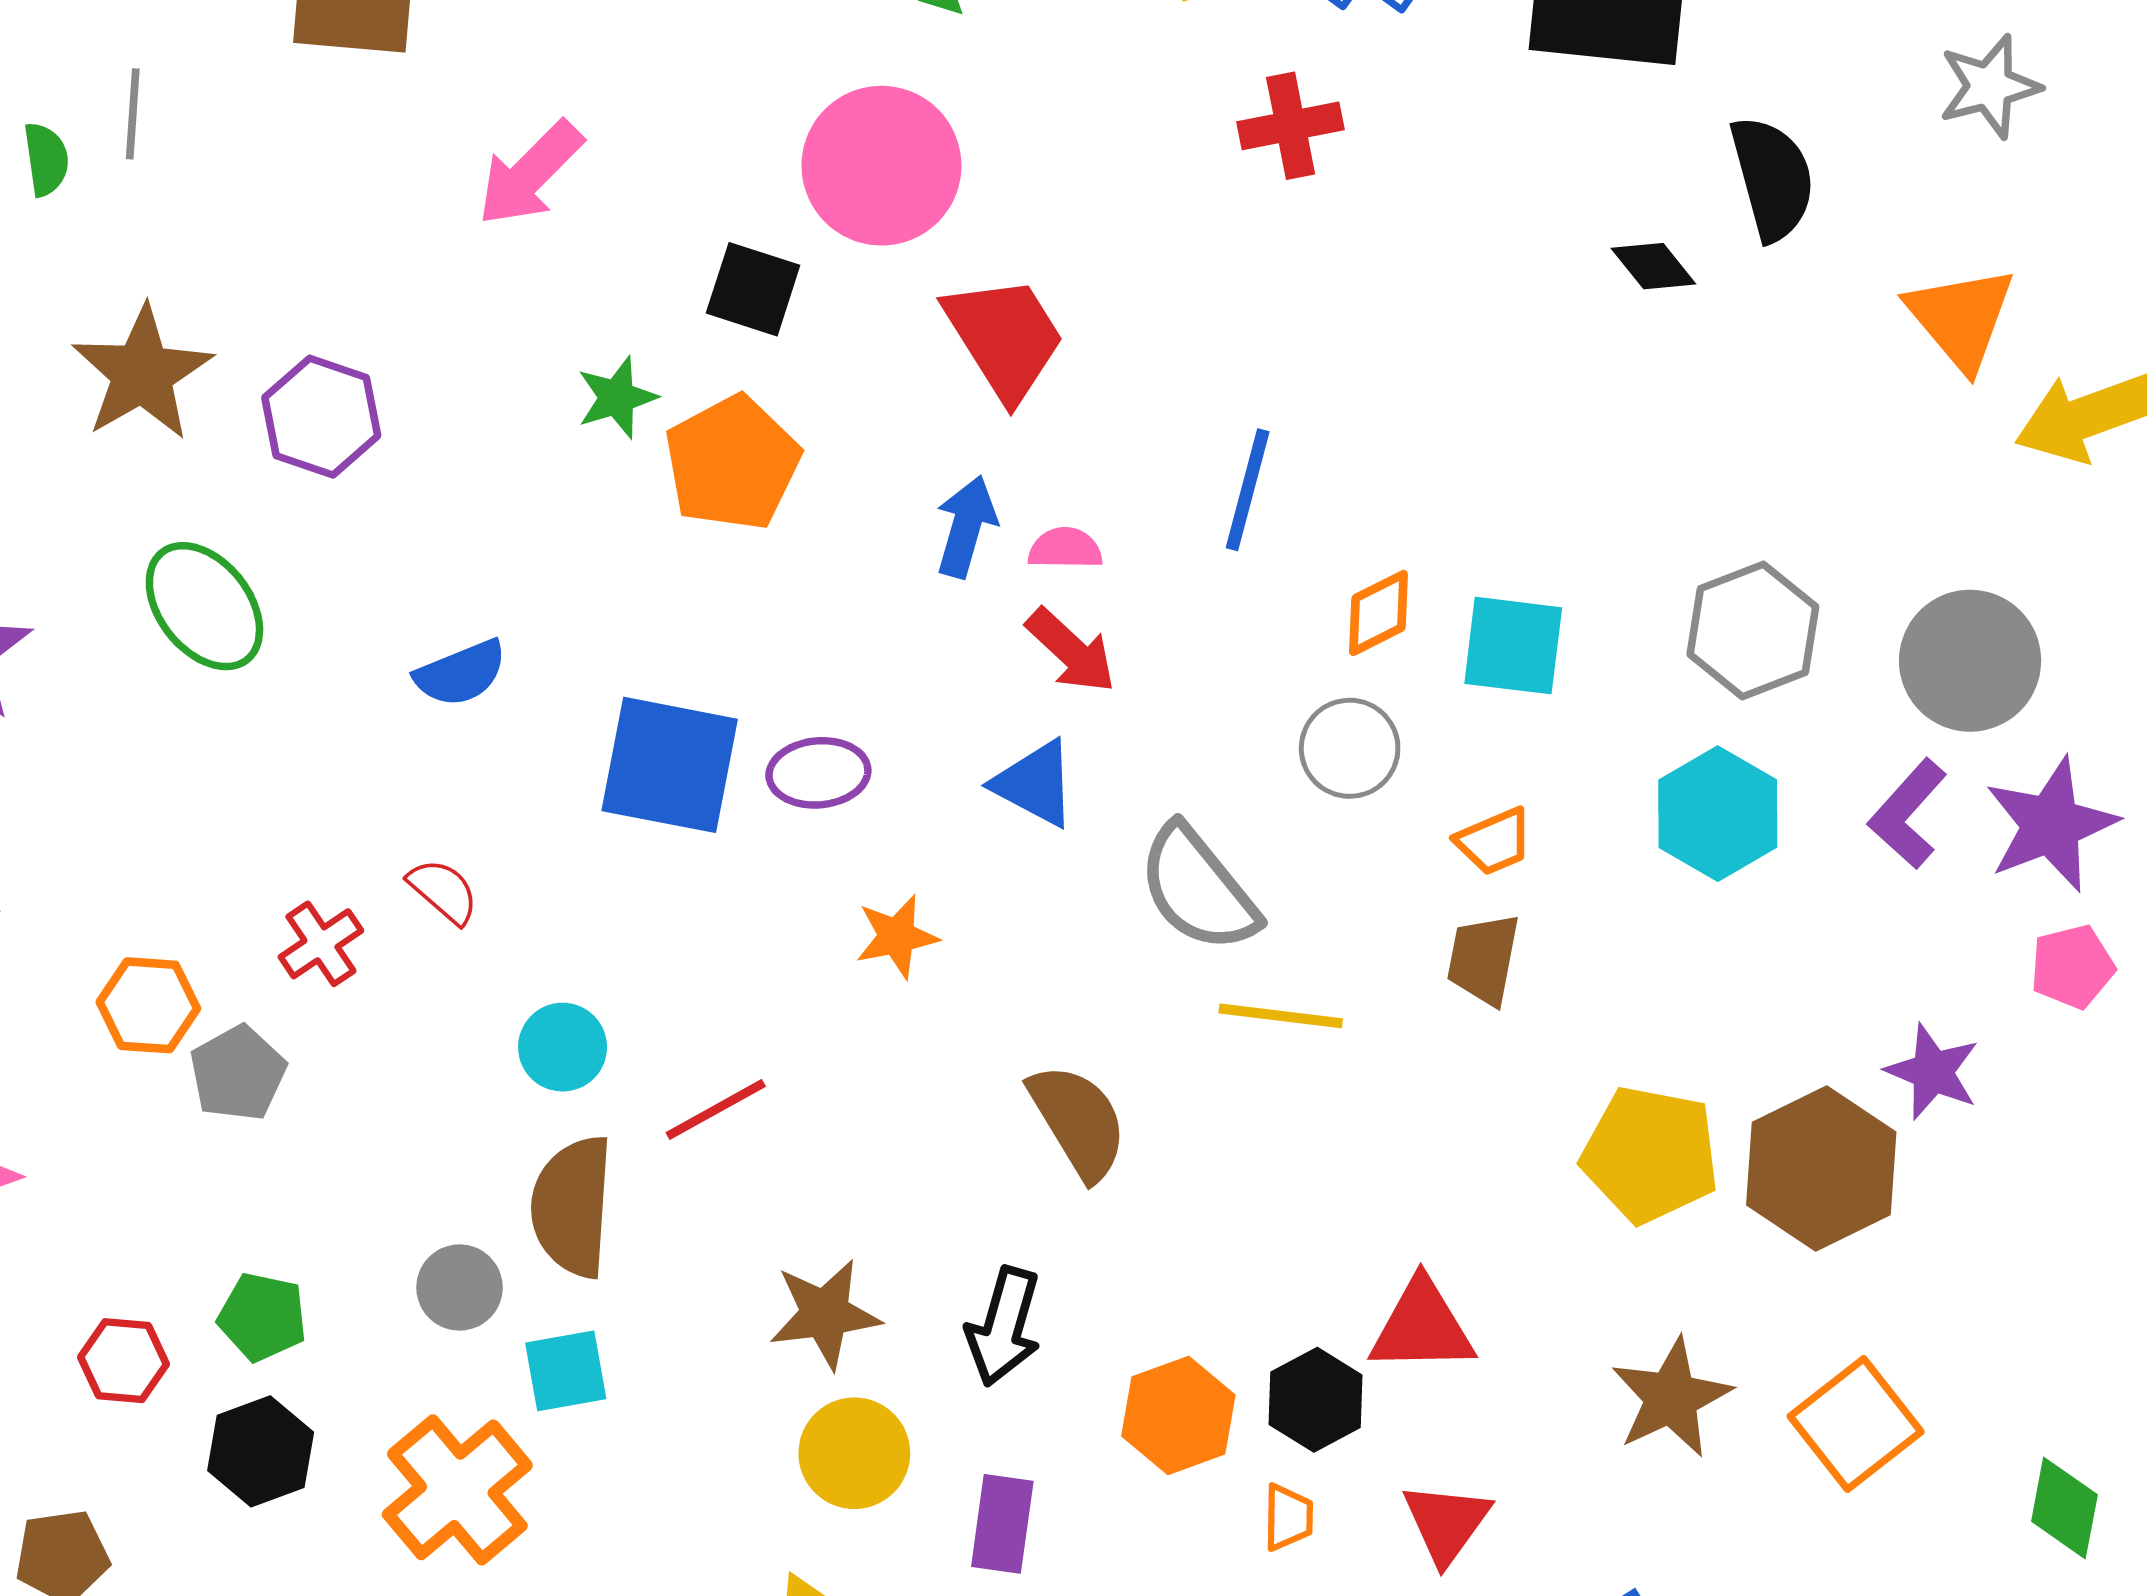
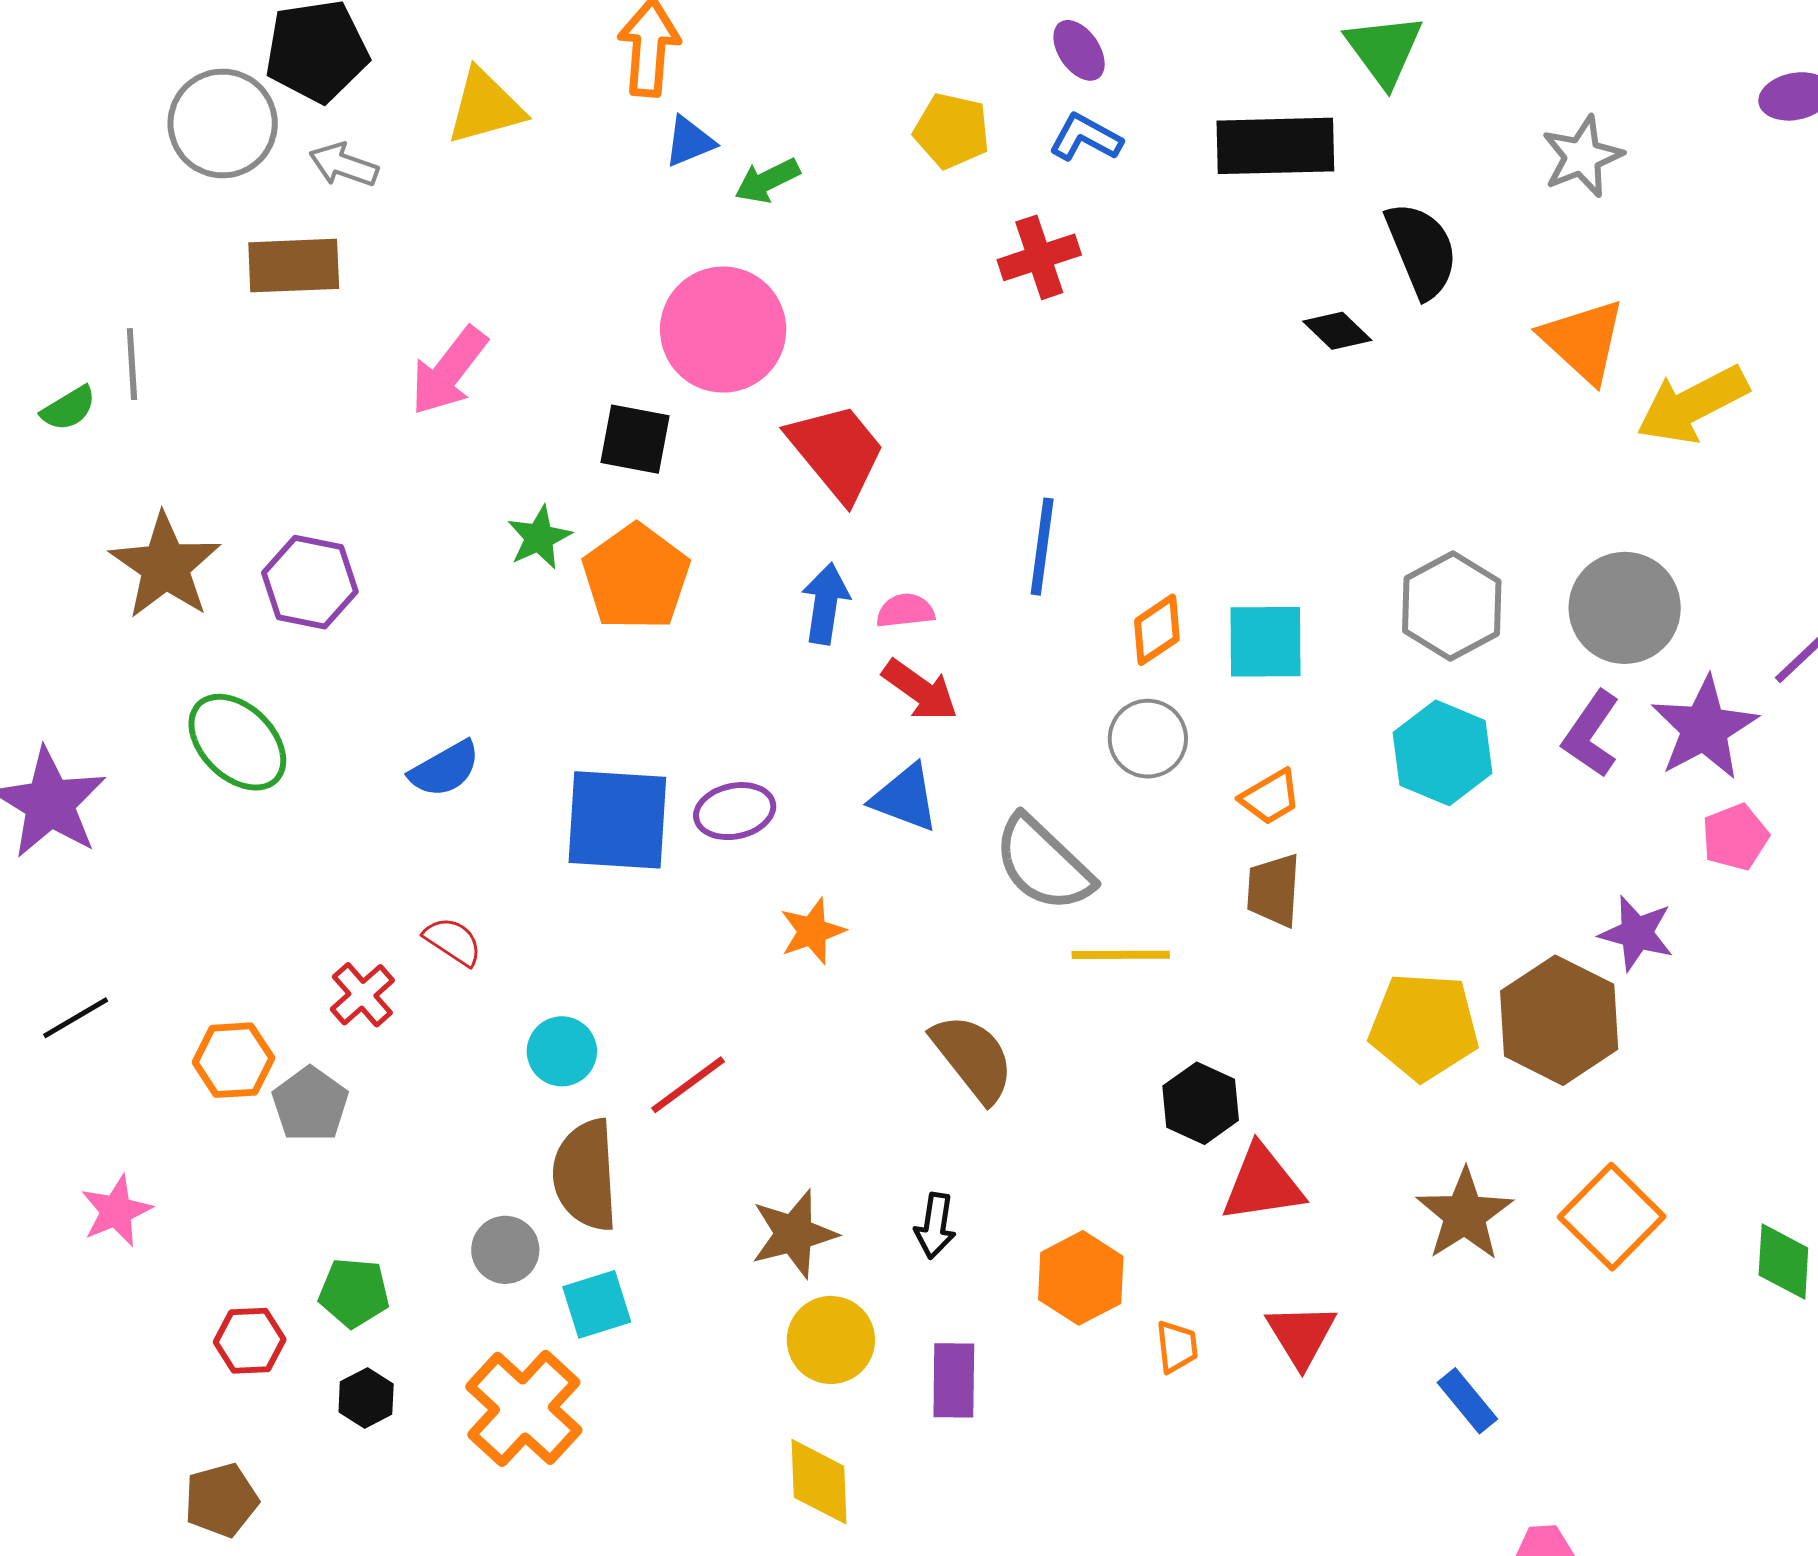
green semicircle: (46, 159) -> (69, 408), turned 74
black arrow: (1004, 1327) -> (935, 1226), size x0.7
black hexagon: (1316, 1400) -> (1201, 1103), moved
black hexagon: (261, 1451) -> (366, 1398), size x0.7

